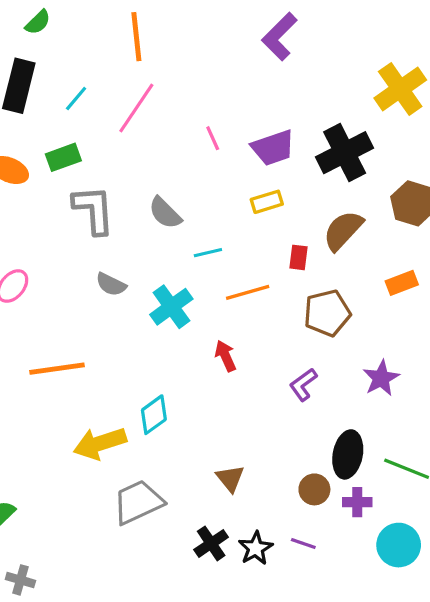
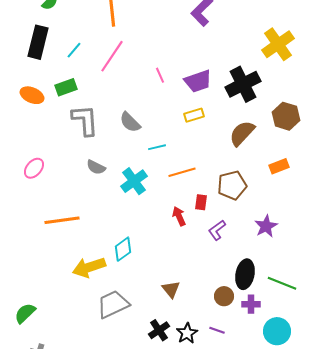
red rectangle: (299, 257) -> (201, 202), moved
red arrow: (225, 356) -> (179, 216), moved

